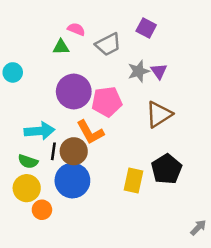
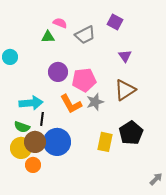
gray star: (139, 71) -> (95, 102), moved
purple circle: (74, 92) -> (58, 72), size x0.7
brown circle: (74, 151) -> (35, 142), moved

